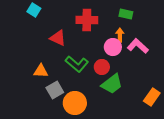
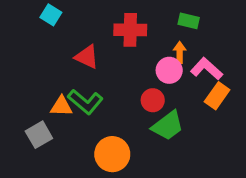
green L-shape: (77, 64) -> (85, 102), moved
gray square: (55, 90) -> (39, 135), moved
orange rectangle: (152, 97) -> (217, 96), moved

